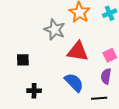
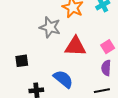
blue semicircle: (74, 82) -> (63, 79), moved

